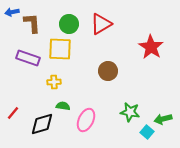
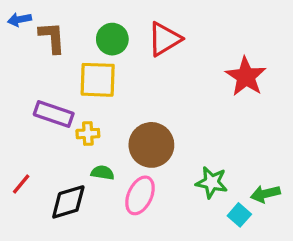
purple rectangle: (28, 58) -> (54, 114), moved
brown circle: (108, 71) -> (151, 145), moved, size x1.4

